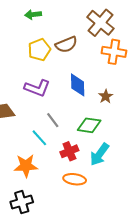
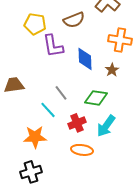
yellow pentagon: (39, 50) -> (35, 24), moved, turned 30
orange cross: (114, 52) -> (120, 40), moved
purple L-shape: (37, 88) -> (53, 46), moved, turned 60

